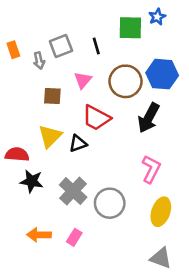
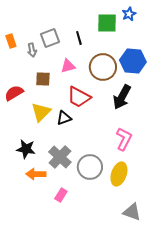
pink triangle: (83, 80) -> (68, 66), turned 35
red semicircle: (17, 154) -> (14, 93), moved, turned -36
yellow ellipse: (161, 212) -> (119, 174), moved
orange arrow: (39, 235) -> (36, 174), moved

